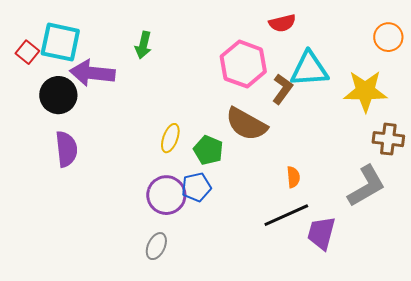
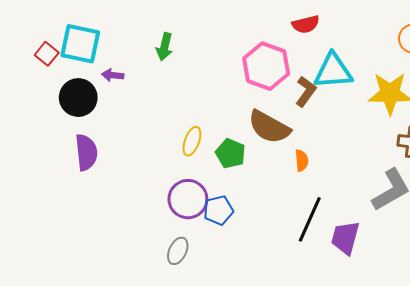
purple arrow: (92, 73) -> (113, 75), size x0.5
orange semicircle: (293, 177) -> (302, 160), moved
blue pentagon: (196, 187) -> (218, 210), moved
black line: (286, 215) -> (310, 219), turned -42

